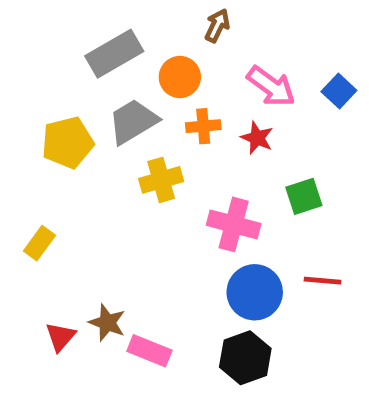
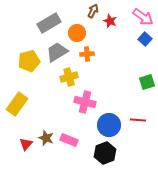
pink arrow: (271, 86) -> (143, 17), moved
red star: (257, 138) -> (110, 21), moved
green square: (304, 196) -> (147, 82), moved
pink cross: (234, 224) -> (85, 102), moved
yellow rectangle: (39, 243) -> (17, 104), size x1.6
pink rectangle: (149, 351) -> (69, 140), moved

